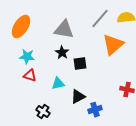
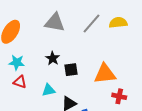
gray triangle: (64, 30) -> (55, 23), moved
orange triangle: (113, 45) -> (105, 74), moved, turned 35

